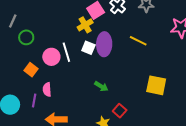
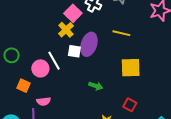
purple ellipse: (104, 44) -> (89, 44), turned 30
yellow square: (156, 85) -> (131, 68), moved
pink semicircle: (47, 90) -> (44, 101), turned -80
red square: (120, 111) -> (130, 105), moved

